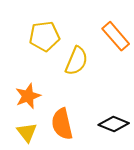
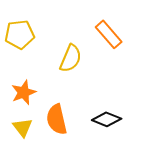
yellow pentagon: (44, 36) -> (20, 34), moved

